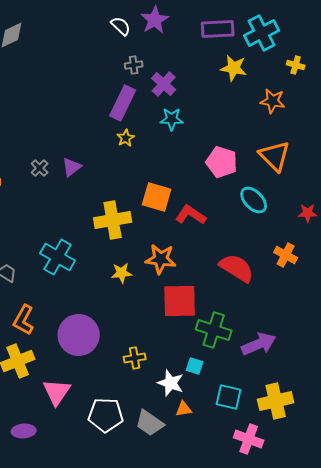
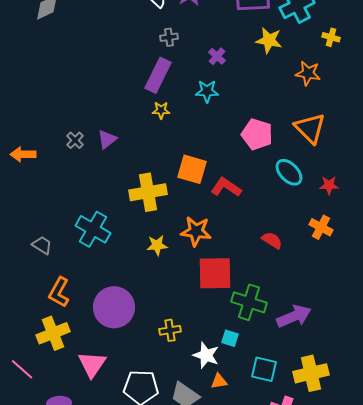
purple cross: (164, 84) -> (217, 56), moved, size x0.7
yellow star: (126, 138) -> (161, 110), turned 30
red star: (308, 213) -> (329, 185), moved
red semicircle: (237, 268) -> (272, 240), size x0.6

